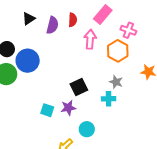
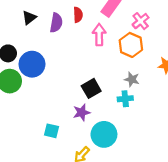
pink cross: (128, 30) -> (141, 21), turned 35
cyan square: (47, 110) -> (52, 131), moved
cyan circle: (87, 129) -> (104, 134), size x1.5

